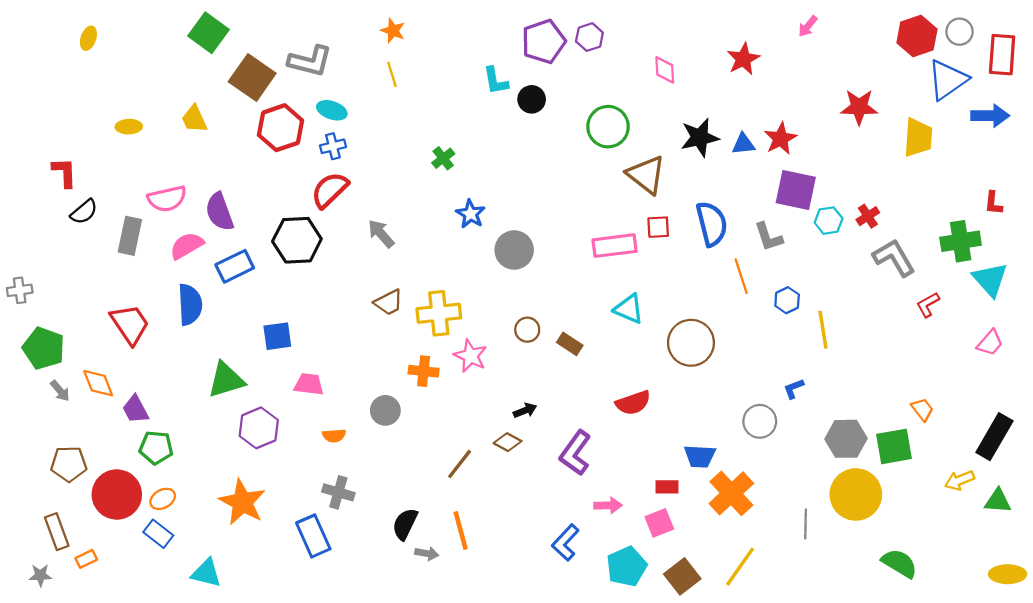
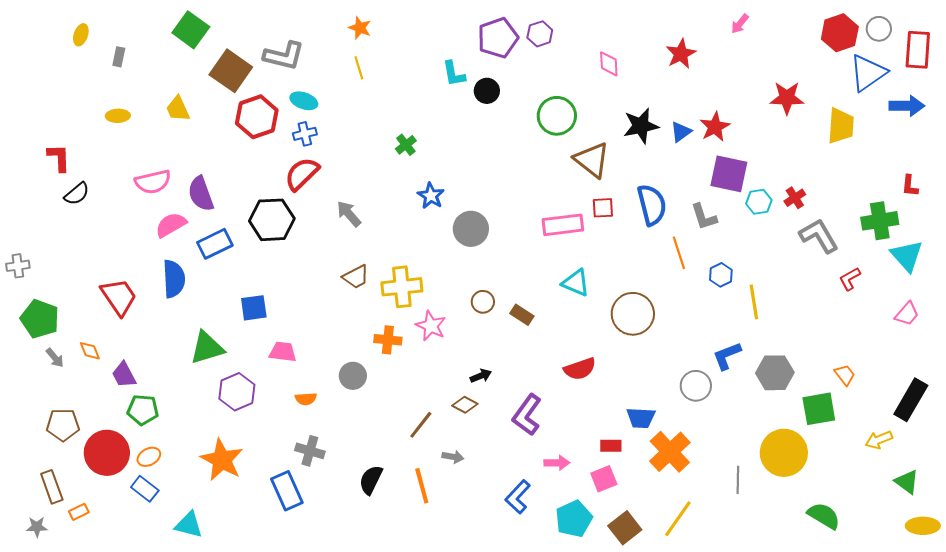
blue triangle: (743, 144) -> (681, 132), turned -30
gray rectangle: (130, 236) -> (119, 57), moved, size x0.6
orange diamond: (98, 383) -> (90, 351), size x0.7
blue L-shape: (794, 389) -> (727, 356), size x1.5
gray hexagon: (846, 439) -> (775, 373), moved
green triangle: (998, 501) -> (907, 482), moved, turned 32
gray arrow: (427, 553) -> (453, 457), moved

